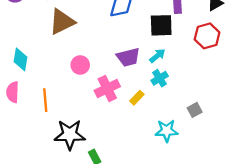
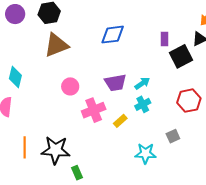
black square: (161, 25) -> (181, 56), moved, turned -30
red hexagon: (207, 36) -> (189, 101), moved
orange line: (45, 100) -> (25, 147), moved

